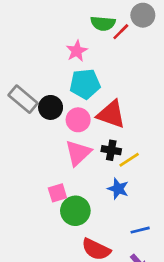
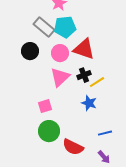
gray rectangle: (23, 99) -> (44, 27), moved
black circle: (51, 107) -> (30, 51), moved
black cross: (111, 150) -> (84, 75), turned -32
green circle: (75, 211) -> (49, 131), moved

